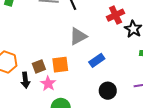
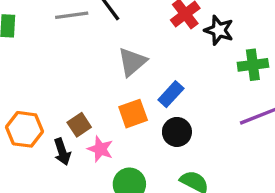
orange square: (60, 65) -> (133, 114), moved
black circle: (108, 91) -> (177, 132), moved

